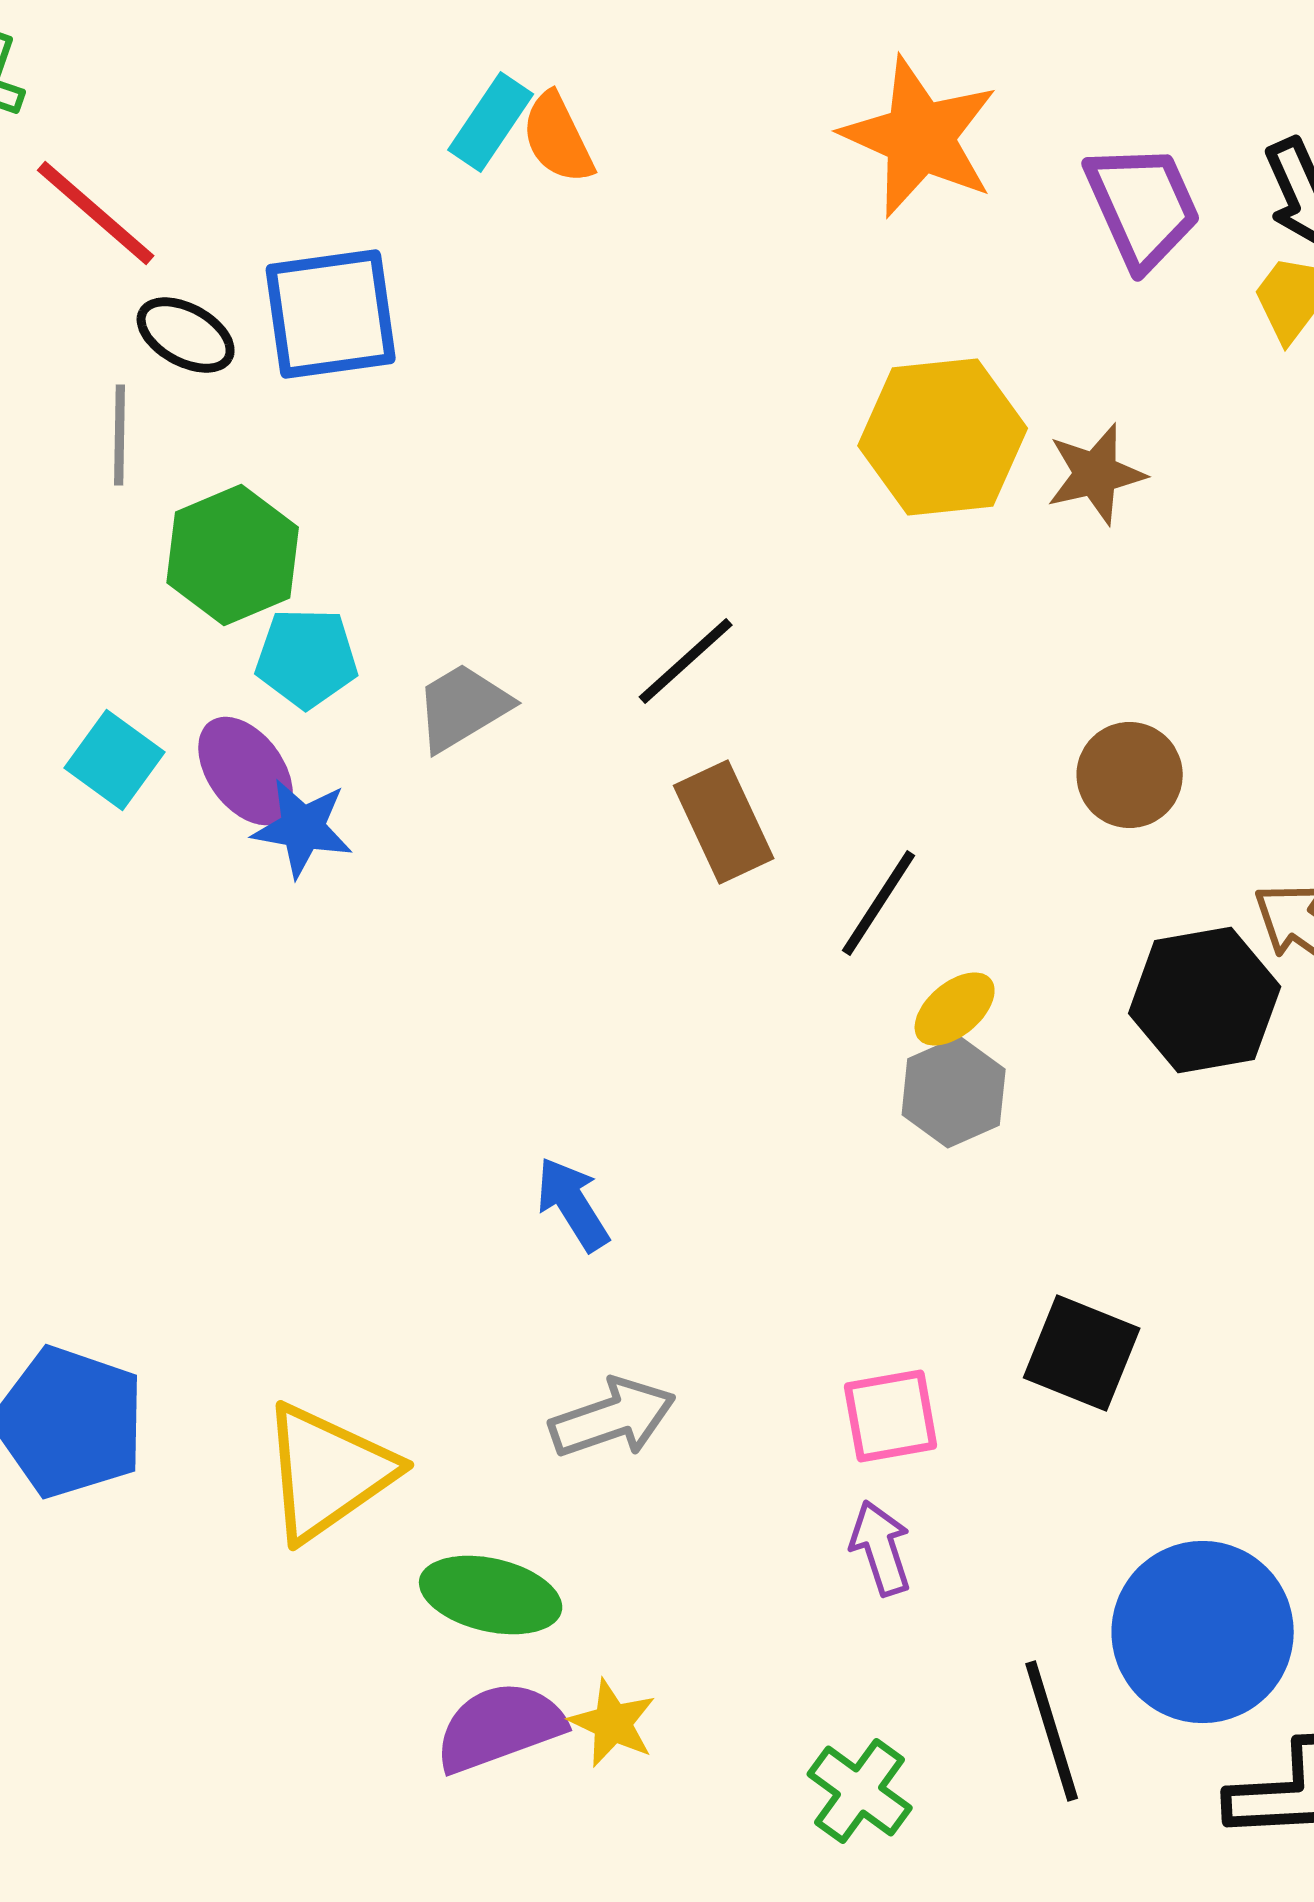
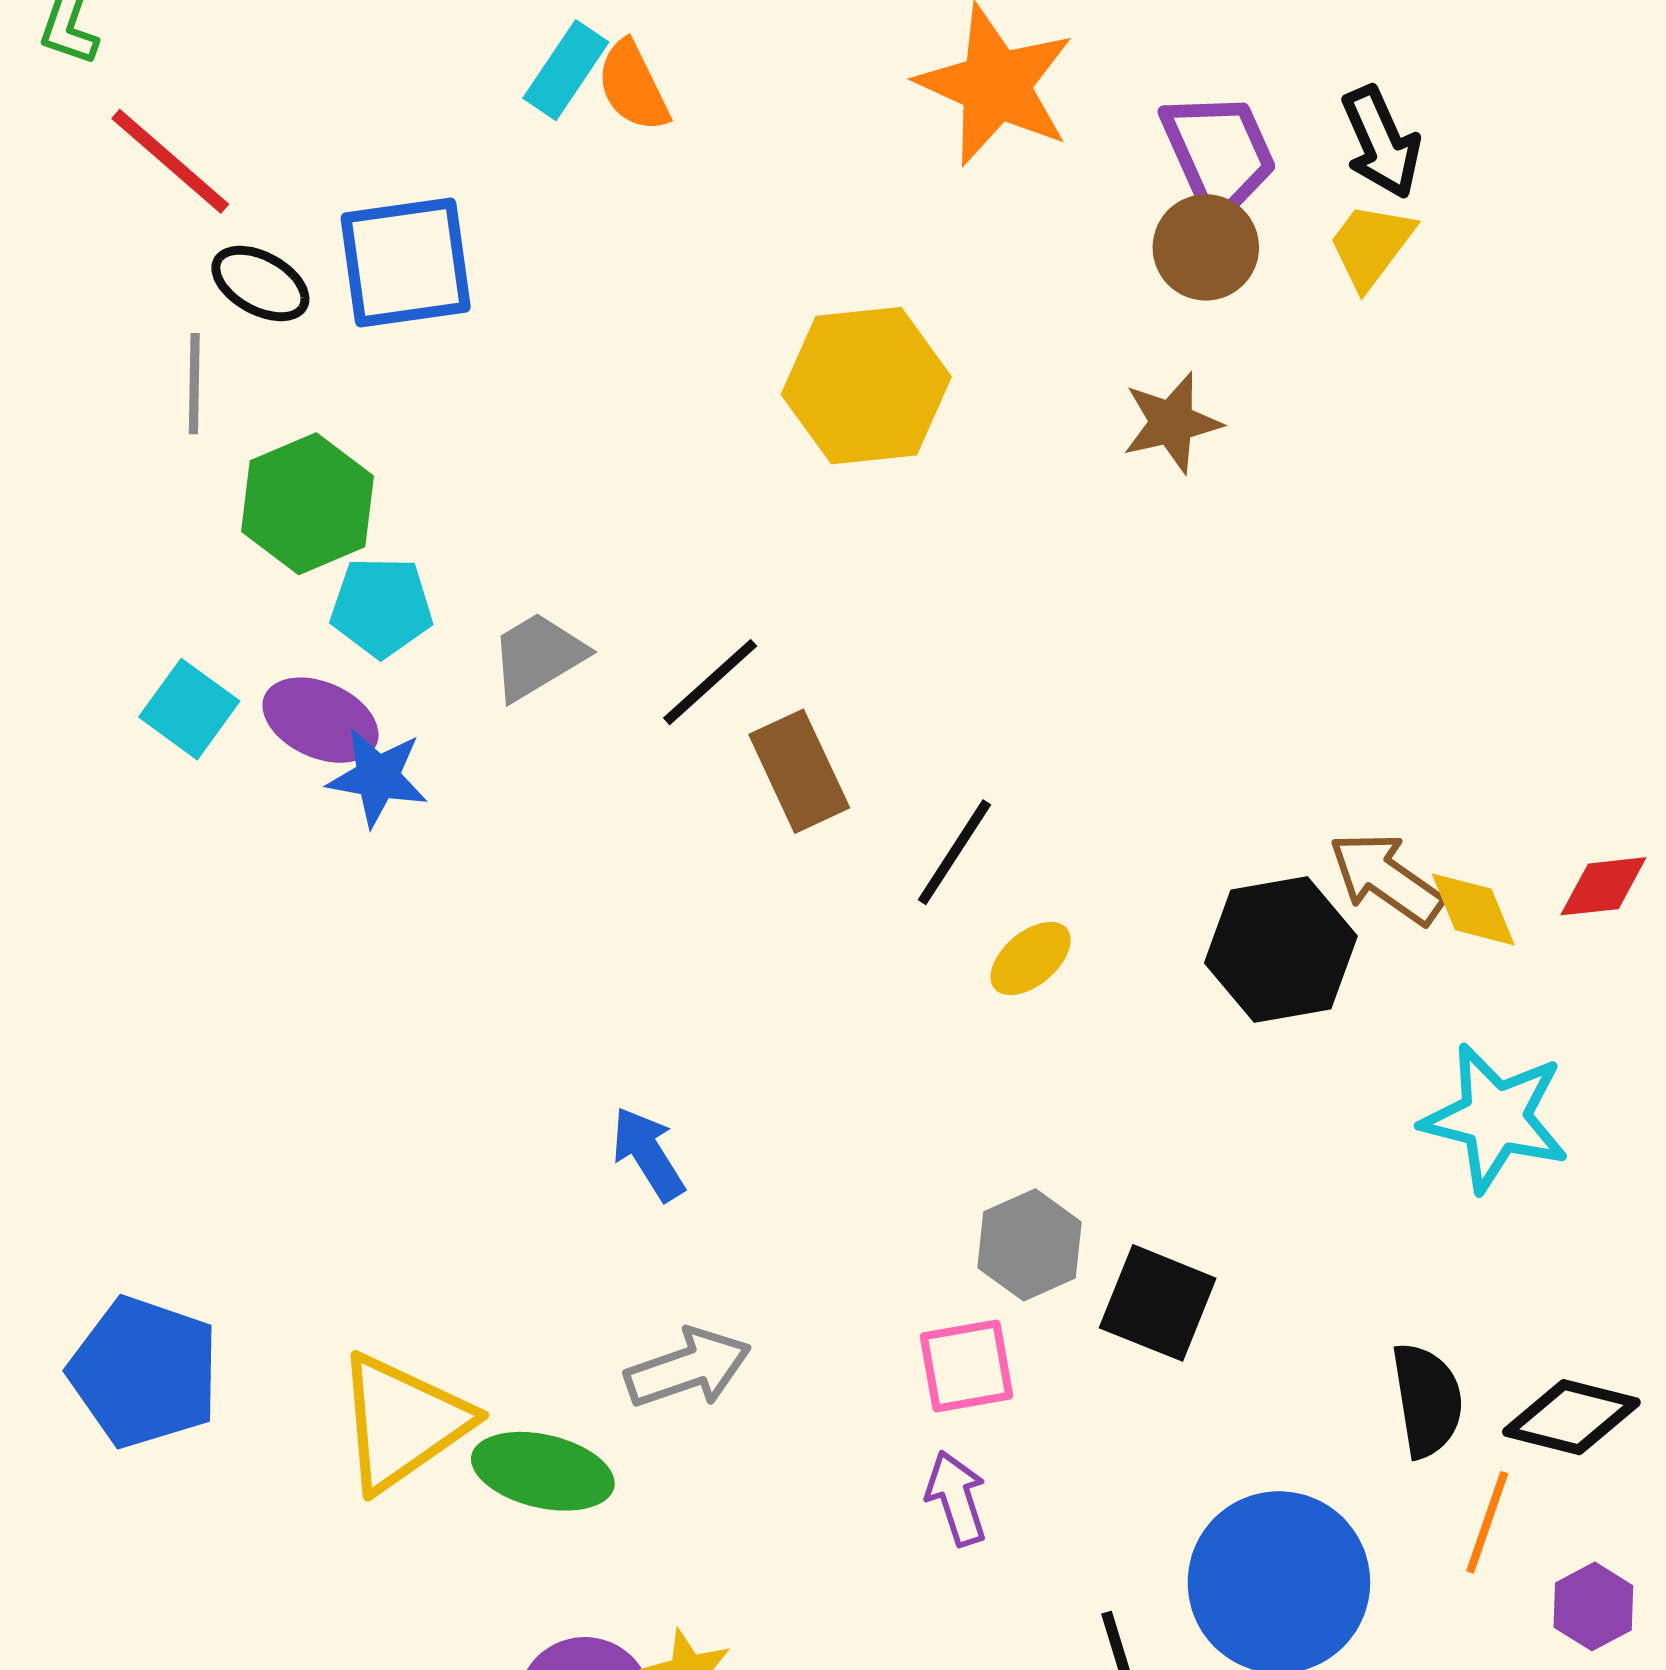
yellow hexagon: (943, 437) -> (866, 386), moved
black line: (686, 661) -> (710, 682), moved
purple ellipse: (246, 771) -> (320, 720), turned -30
brown circle: (1130, 775) -> (1206, 247), moved
gray hexagon: (954, 1092) -> (1030, 1245), moved
green ellipse: (491, 1595) -> (543, 1471), moved

